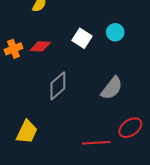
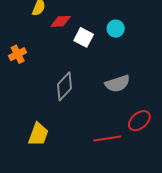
red diamond: (40, 46) -> (61, 21), moved
gray semicircle: (112, 88) -> (117, 84), turned 40

